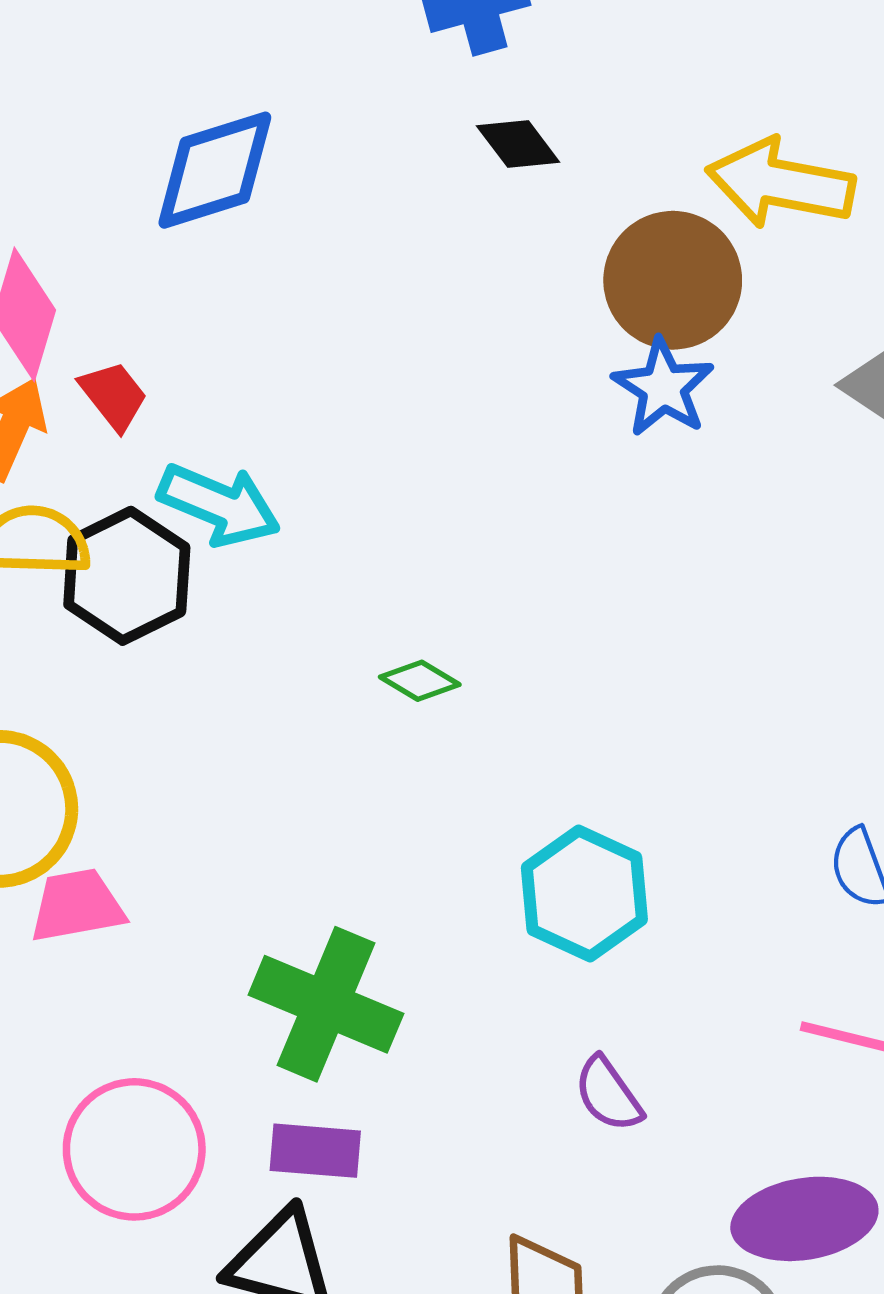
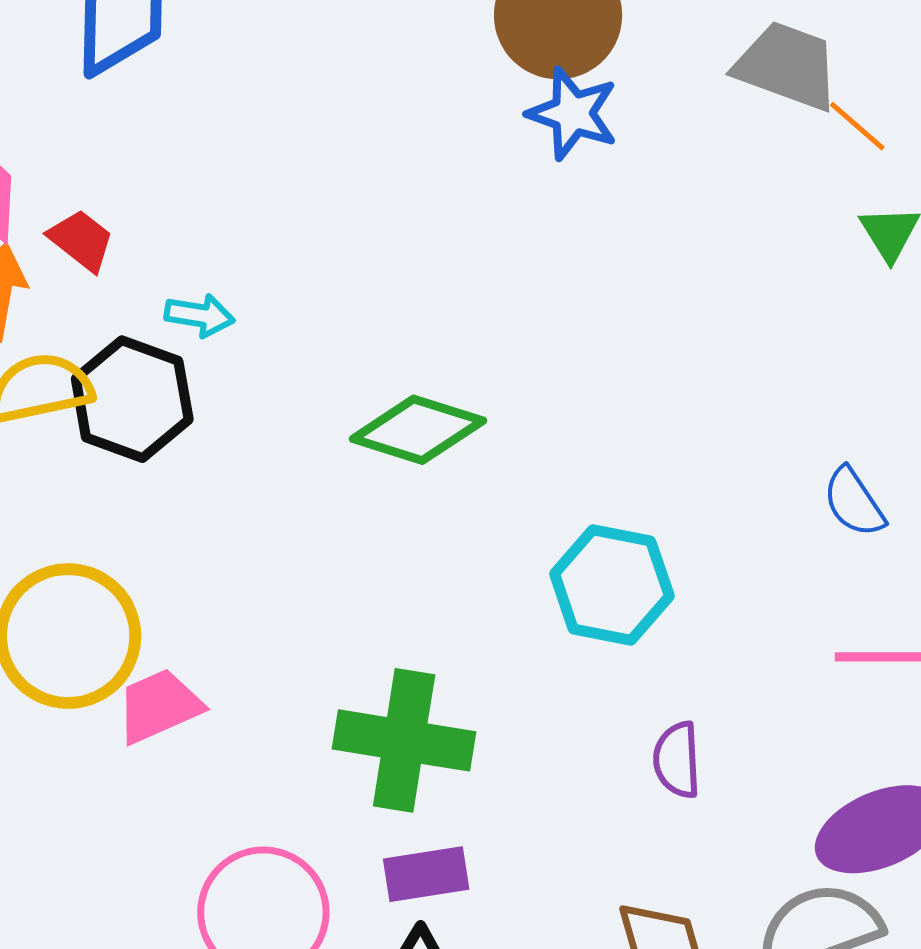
cyan arrow: (219, 505) -> (200, 315), size x0.6
green diamond: (420, 681) -> (418, 430), size x1.8
purple semicircle: (608, 1094) -> (677, 760), turned 46

